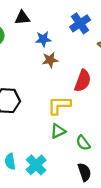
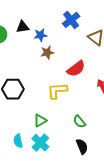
black triangle: (22, 18) -> (23, 27), moved
red semicircle: (83, 81) -> (76, 69), turned 36
green triangle: (58, 131) -> (40, 121), moved

